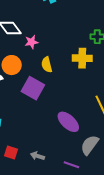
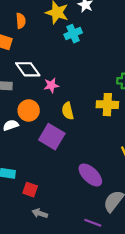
red square: (11, 152) -> (30, 190), moved
gray arrow: (37, 156) -> (40, 213), moved

